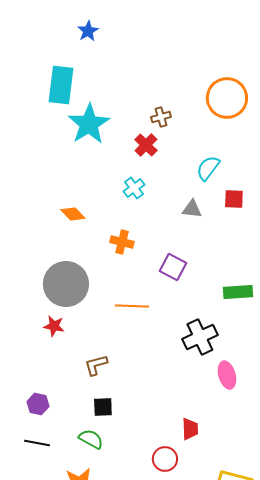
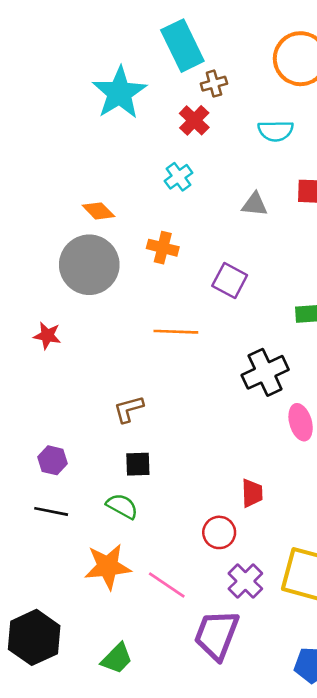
cyan rectangle: (61, 85) -> (182, 46), moved, turned -33
cyan semicircle: (208, 168) -> (276, 131), moved, turned -128
gray circle: (66, 284) -> (89, 265), moved
red star: (54, 326) -> (47, 336), moved

